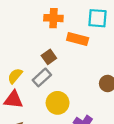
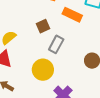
gray rectangle: (42, 77) -> (56, 44), moved, turned -30

